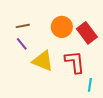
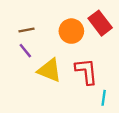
red rectangle: (87, 33) -> (100, 23), moved

